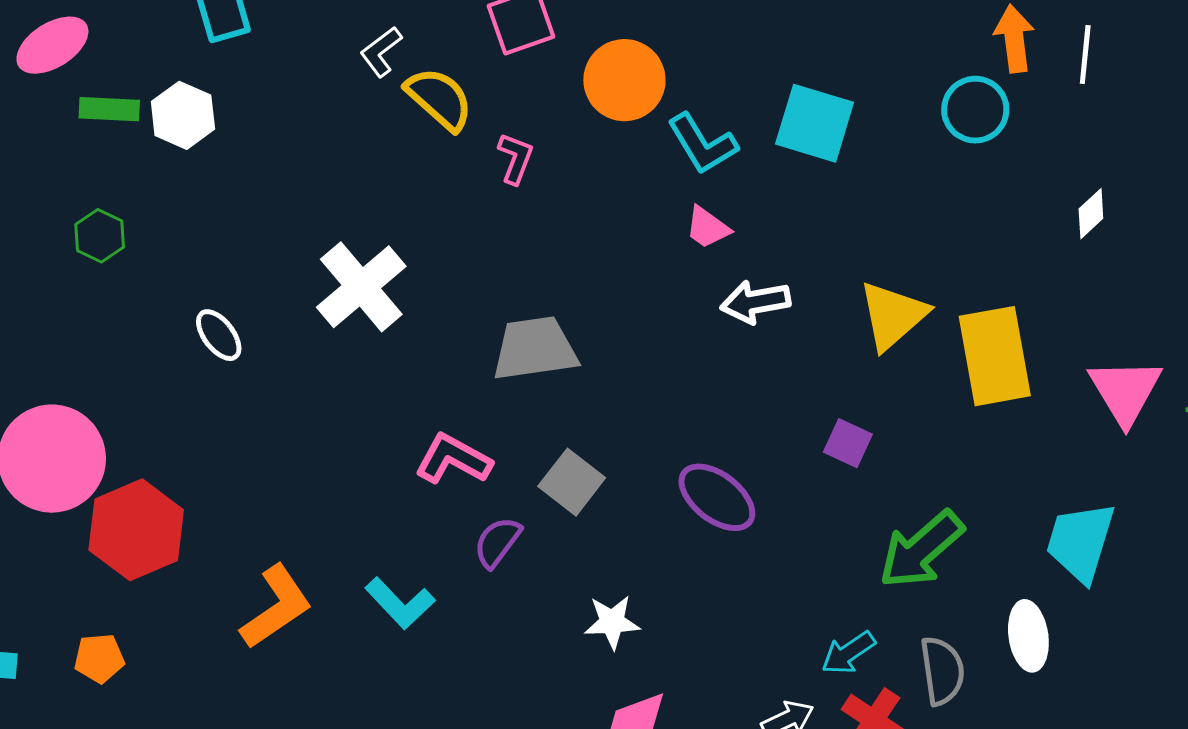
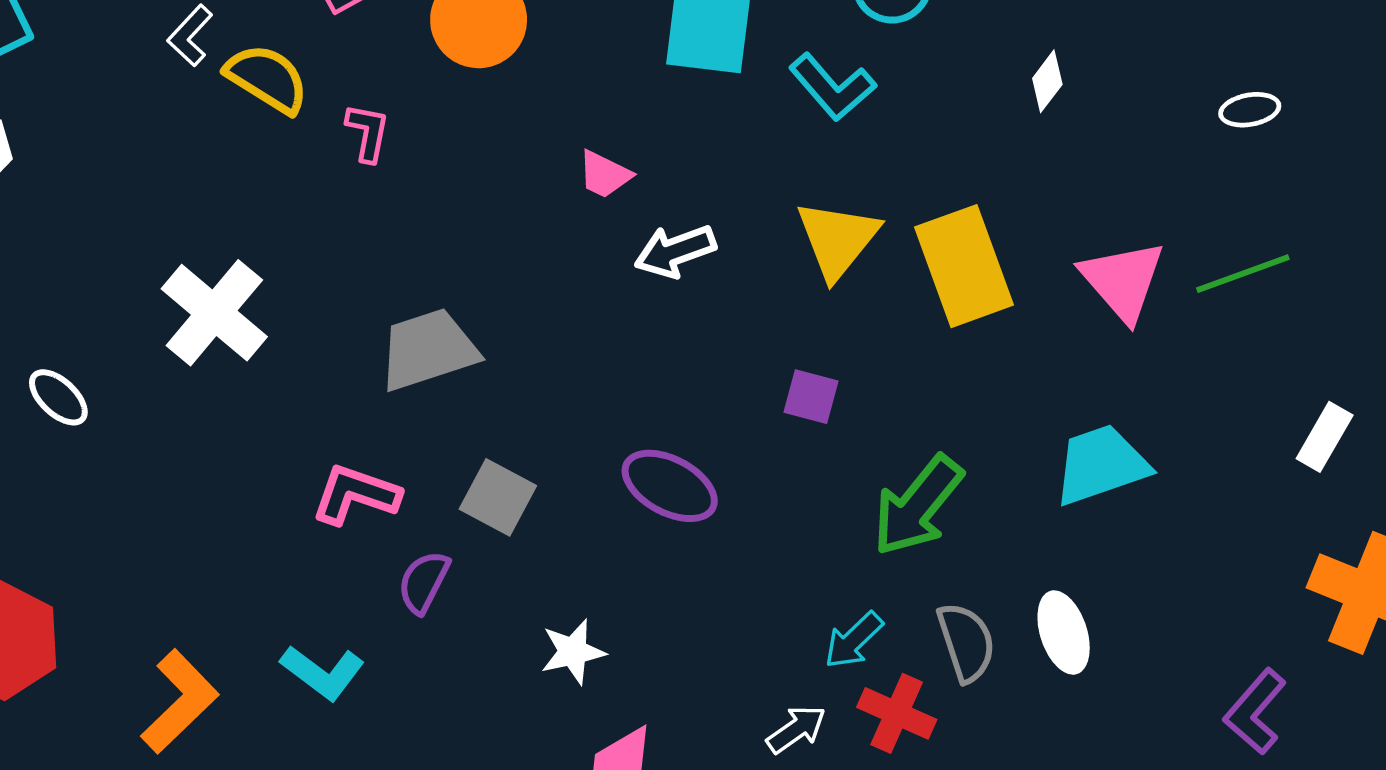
cyan L-shape: (702, 144) -> (832, 87), moved
cyan trapezoid: (1080, 542) -> (1101, 465), turned 64
white ellipse: (1028, 636) -> (1064, 633), moved

